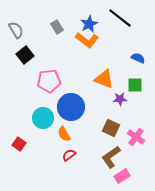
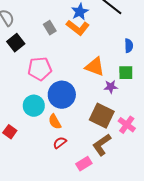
gray rectangle: (57, 27) -> (50, 28), moved
blue semicircle: (138, 58) -> (129, 46), turned 64
brown square: (111, 128) -> (102, 116), size x1.4
pink rectangle: (122, 176) -> (84, 164), moved

